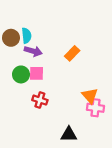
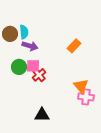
orange rectangle: (72, 53) -> (74, 46), moved
red cross: (40, 100) -> (39, 75), moved, turned 32
black triangle: (69, 134) -> (42, 115), moved

